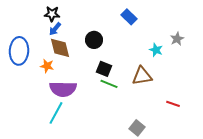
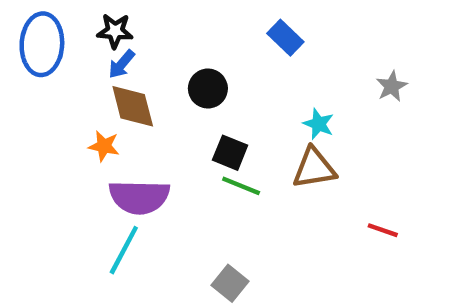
cyan star: (156, 50) -> (319, 124), moved
blue ellipse: (19, 51) -> (42, 44), moved
gray square: (137, 128) -> (230, 283), moved

